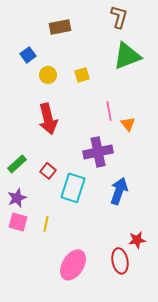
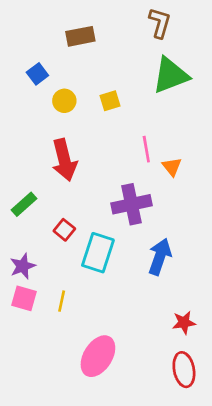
green rectangle: (17, 164) -> (24, 204), moved
red ellipse: (120, 261) -> (184, 370), moved

